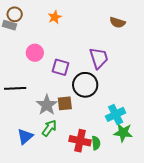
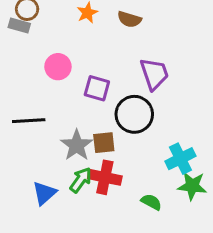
brown semicircle: (117, 22) -> (129, 19), moved
red cross: (80, 141) -> (105, 177), moved
green semicircle: (96, 143) -> (151, 202), turned -56

